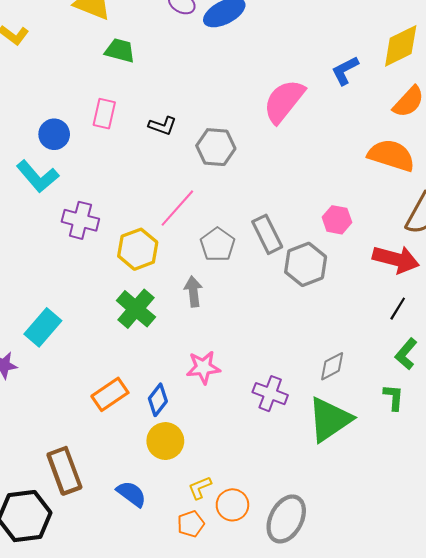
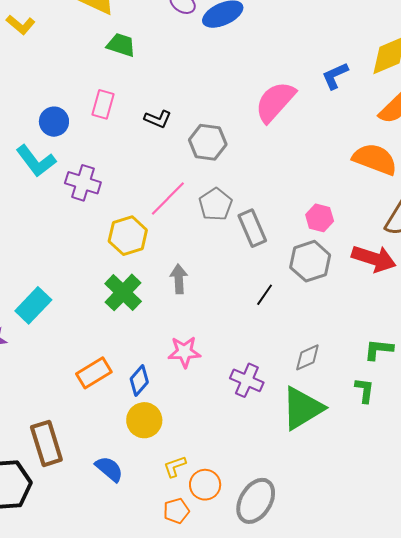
purple cross: (80, 220) -> (83, 183), moved
gray pentagon: (218, 245) -> (215, 204), moved
gray hexagon: (306, 264) -> (310, 261), moved
black line: (398, 309) -> (265, 295), moved
green L-shape: (406, 354) -> (379, 350), turned 52
orange pentagon: (191, 524) -> (176, 511), moved

